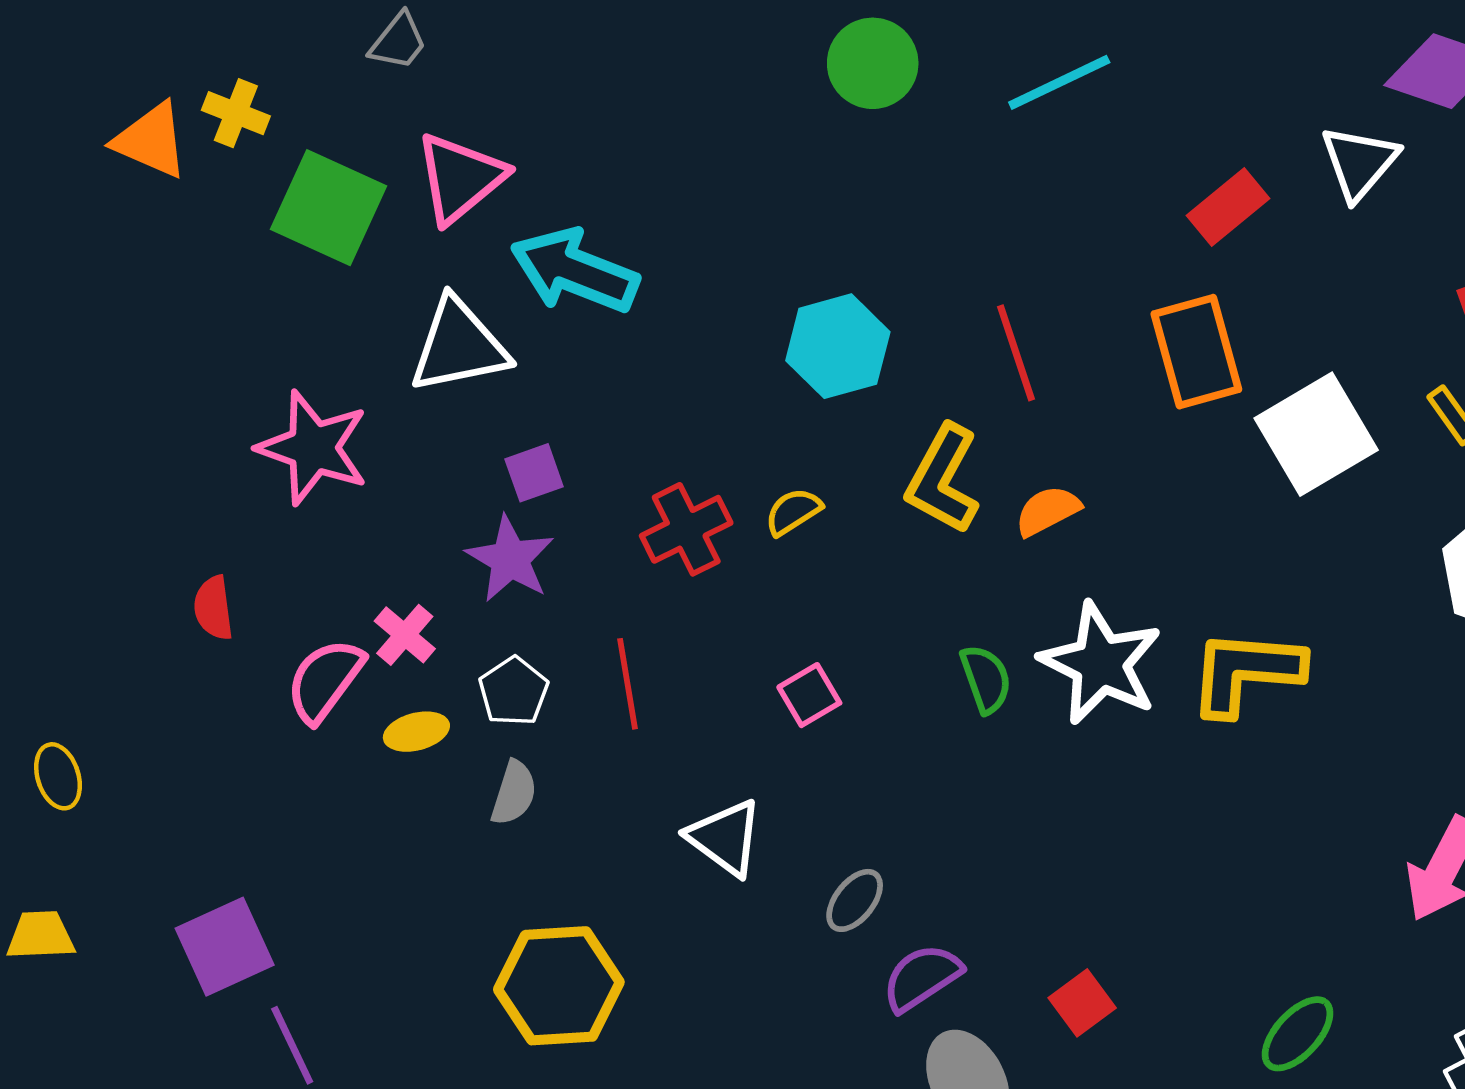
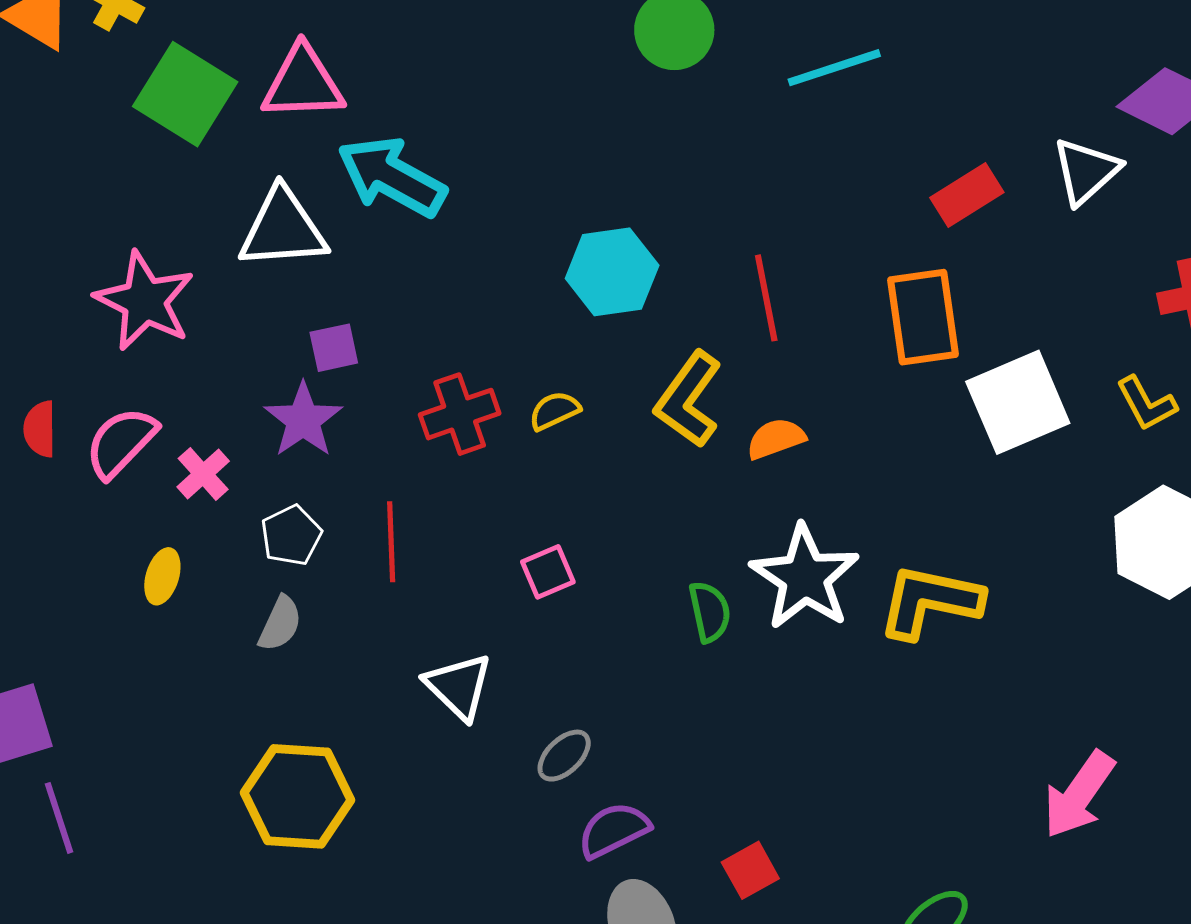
pink triangle: (460, 178) -> (303, 83), turned 30
green semicircle: (986, 679) -> (710, 612), moved
pink semicircle: (325, 680) -> (121, 442), moved
yellow ellipse: (416, 732) -> (162, 576), moved, turned -66

